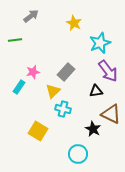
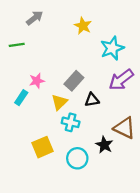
purple arrow: (108, 71) -> (121, 80), turned 90
black triangle: (96, 91) -> (92, 100), moved
yellow square: (38, 131) -> (42, 147), turned 36
cyan circle: (78, 154) -> (77, 158), moved

